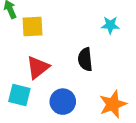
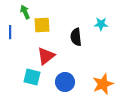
black semicircle: (85, 59) -> (76, 37), moved

